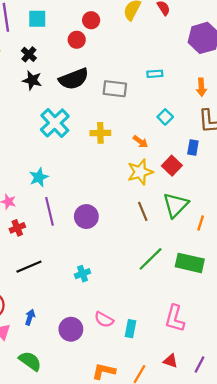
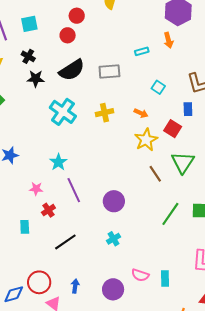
orange arrow: (201, 87) -> (168, 40), moved
purple circle: (86, 217) -> (114, 201), moved

